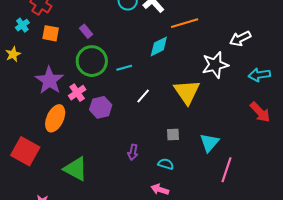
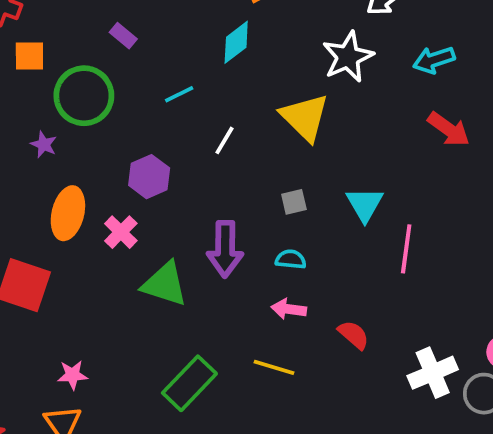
purple rectangle: (86, 31) -> (123, 36), moved
green circle: (92, 61) -> (84, 96), moved
purple star: (49, 80) -> (44, 144), size x0.5
pink cross: (77, 93) -> (121, 232), moved
purple arrow: (133, 152) -> (225, 249), size x1.8
green triangle: (76, 169) -> (165, 284), moved

